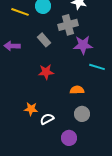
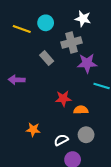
purple arrow: (12, 46) -> (17, 80), moved
red star: (46, 72) -> (63, 98), moved
white semicircle: (47, 119) -> (61, 140), moved

